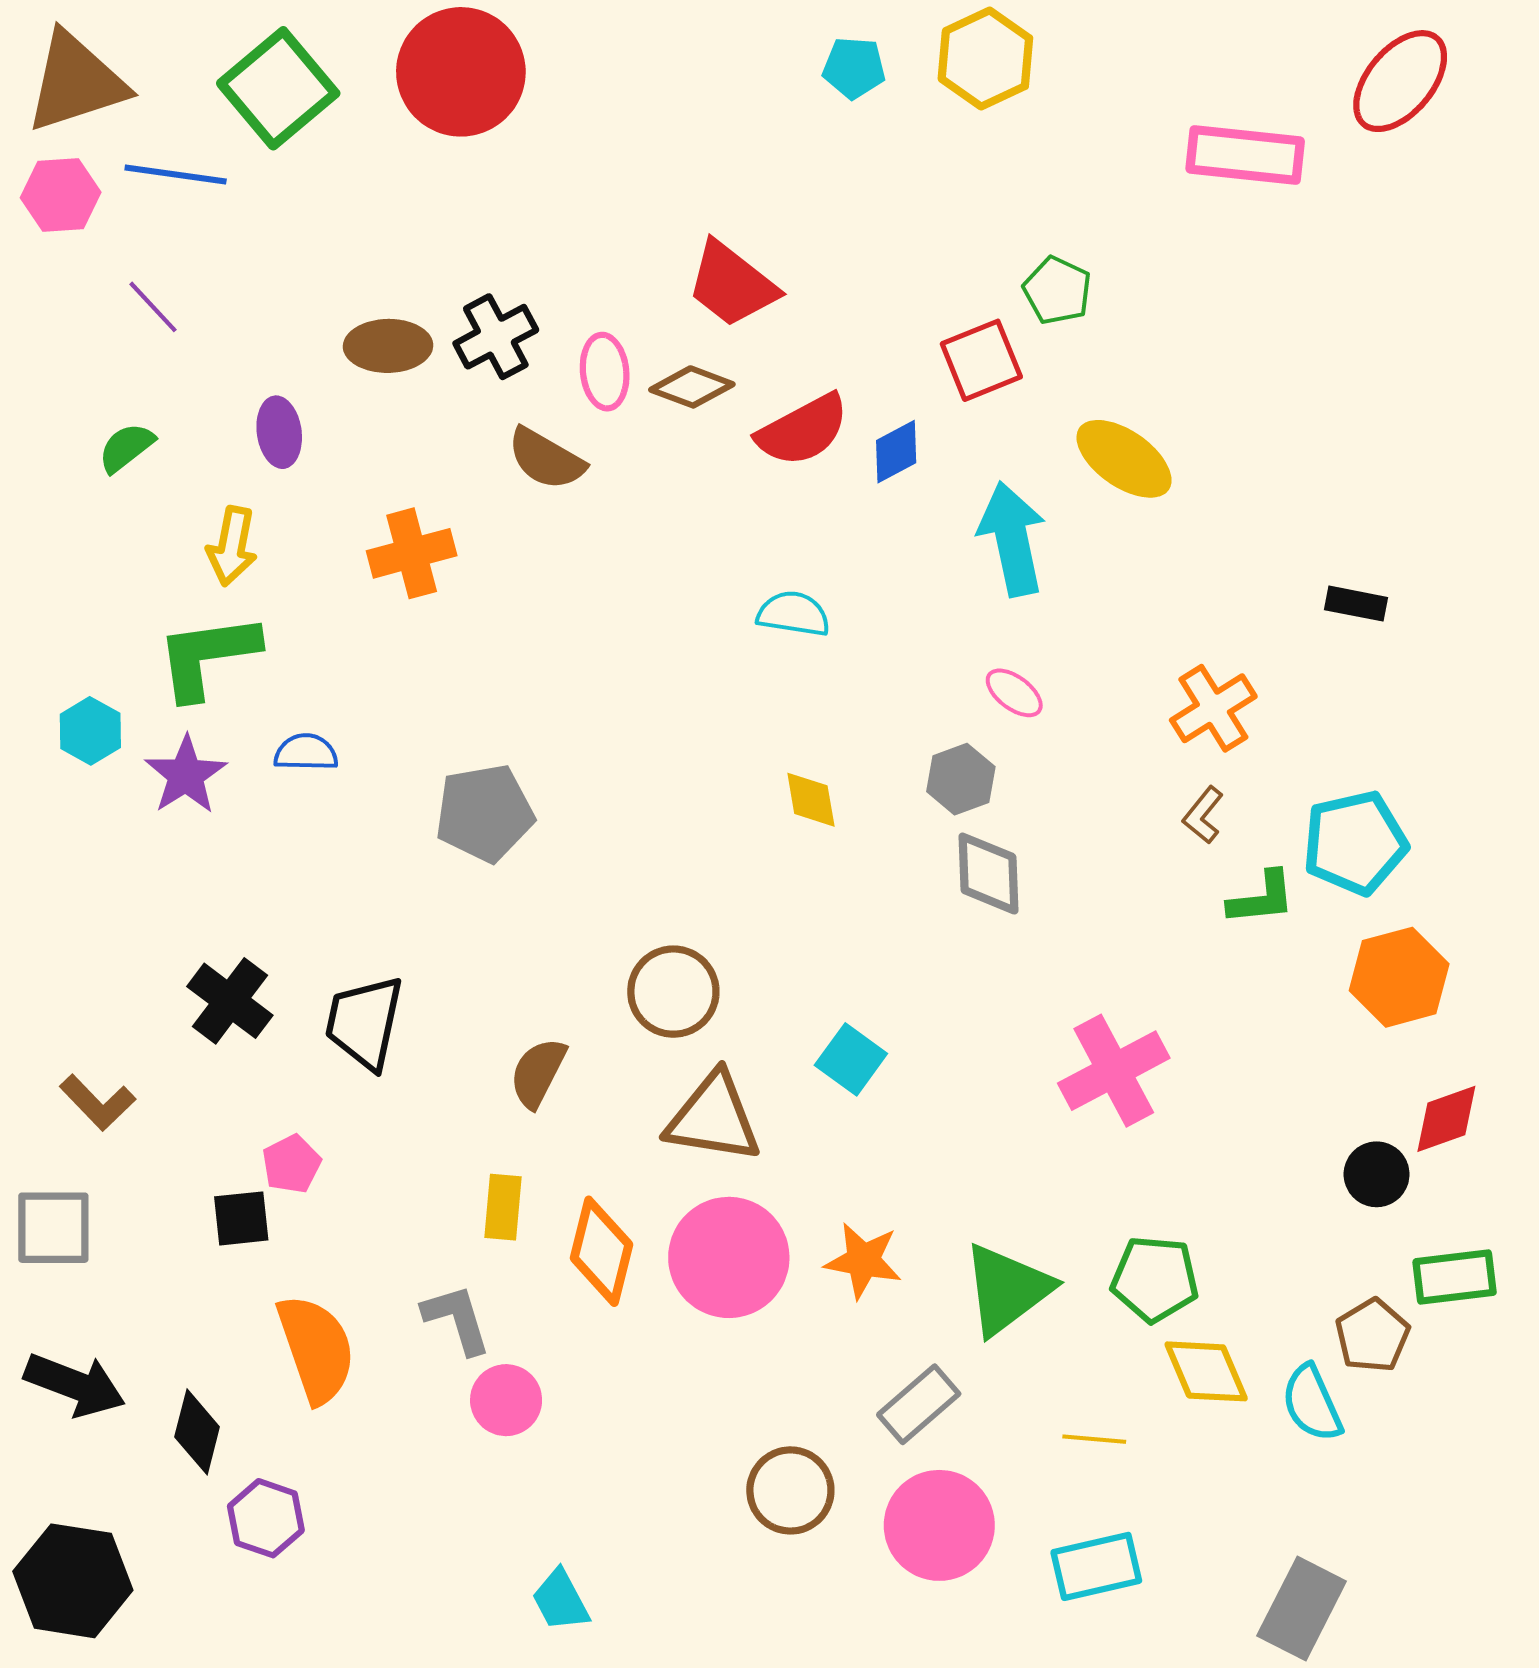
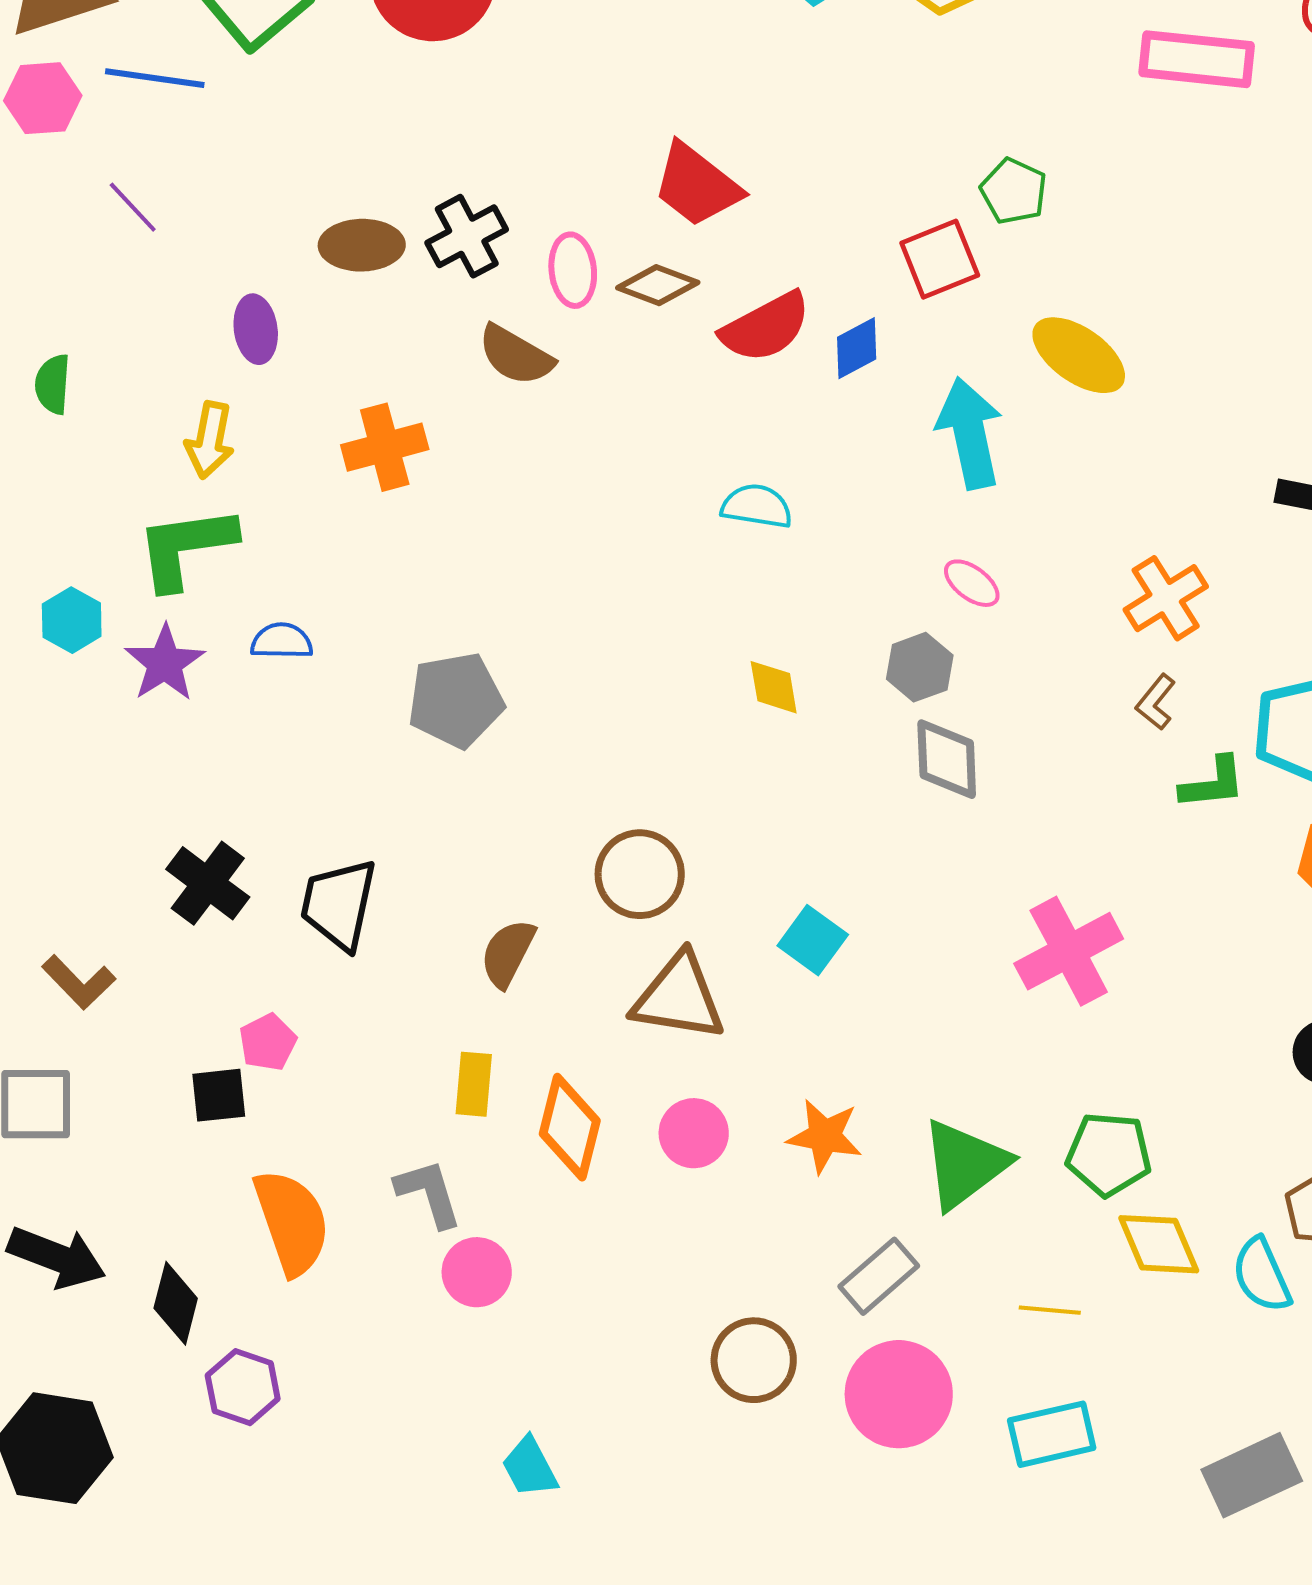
green semicircle: (126, 448) -> (53, 384), moved, turned -48
pink circle: (729, 1257) -> (694, 1133), size x0.6
gray rectangle: (1302, 1609) -> (1252, 1475), turned 38

